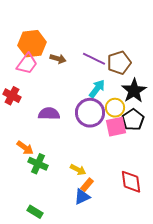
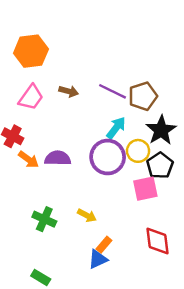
orange hexagon: (32, 44) -> (31, 51), moved
pink square: (116, 127) -> (145, 189), moved
orange arrow: (25, 148) -> (28, 159), moved
yellow arrow: (78, 170) -> (87, 215), moved

